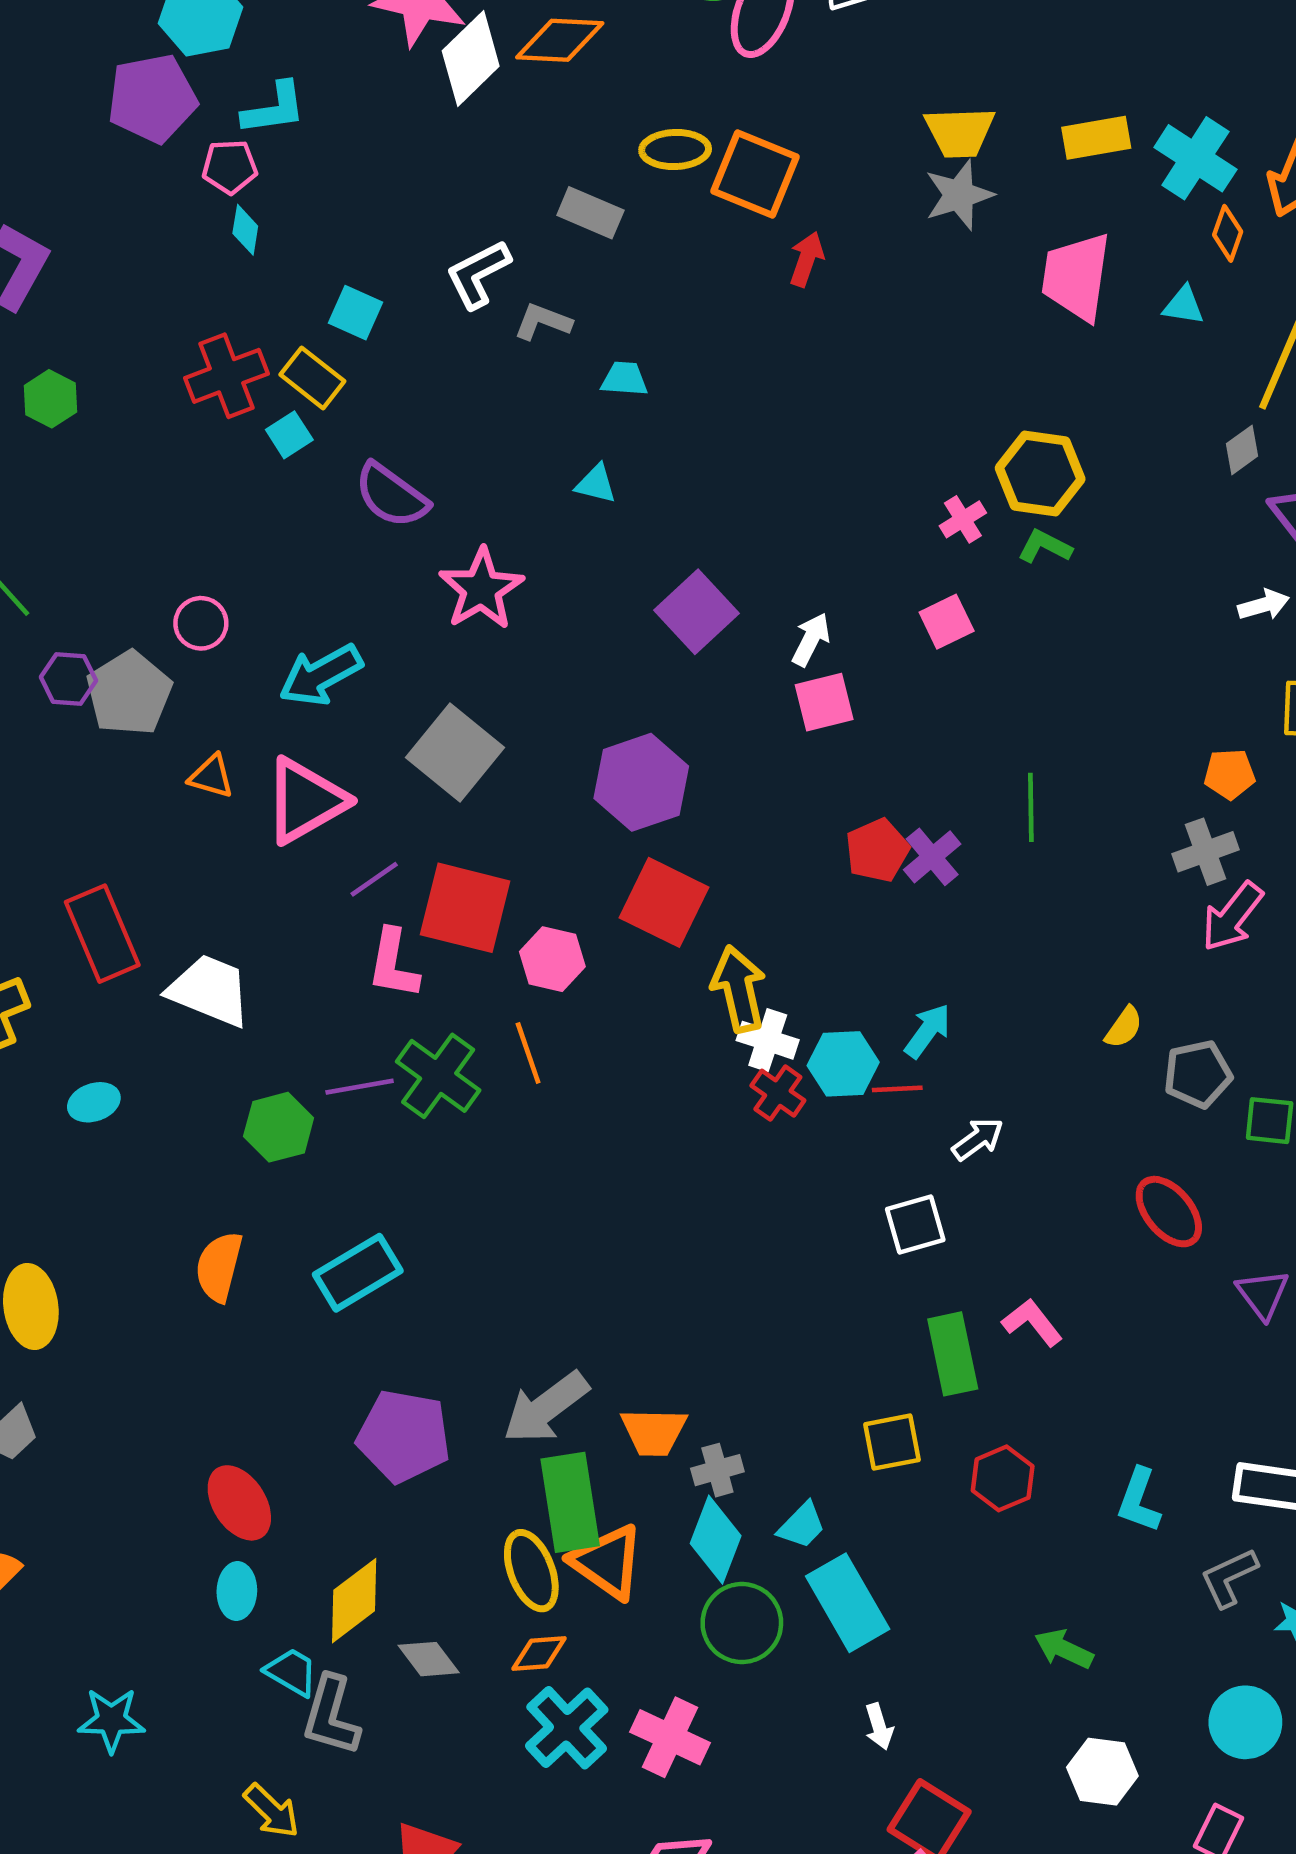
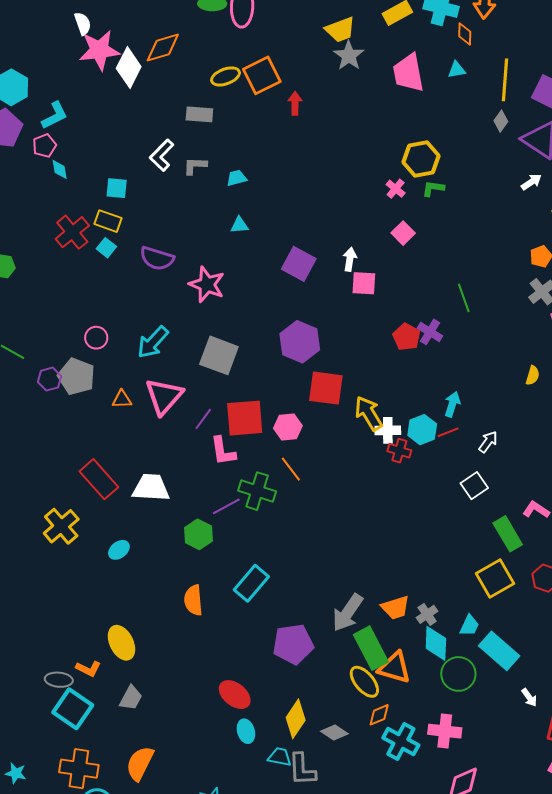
orange square: (755, 174) -> (262, 75), turned -30
pink square: (824, 702) -> (364, 283), turned 36
yellow square: (892, 1442) -> (495, 579), size x1.4

